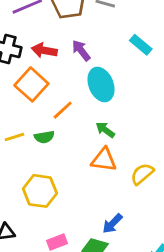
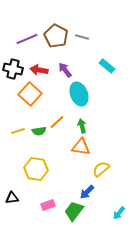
orange line: (63, 110) -> (57, 122), moved
green arrow: (105, 130) -> (82, 126), turned 40
yellow semicircle: (142, 174) -> (101, 169), moved

